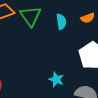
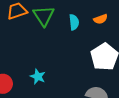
cyan star: (56, 80) -> (38, 77), moved

